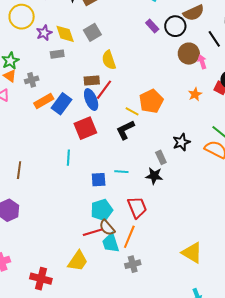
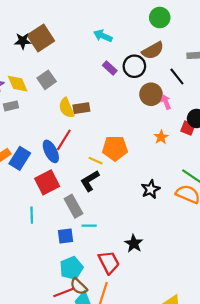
brown rectangle: (92, 81) -> (81, 108), moved
orange pentagon: (151, 101) -> (115, 148), turned 30
gray rectangle: (161, 157) -> (73, 206), moved, size x1.5
black star: (154, 176) -> (134, 243), moved, turned 30

